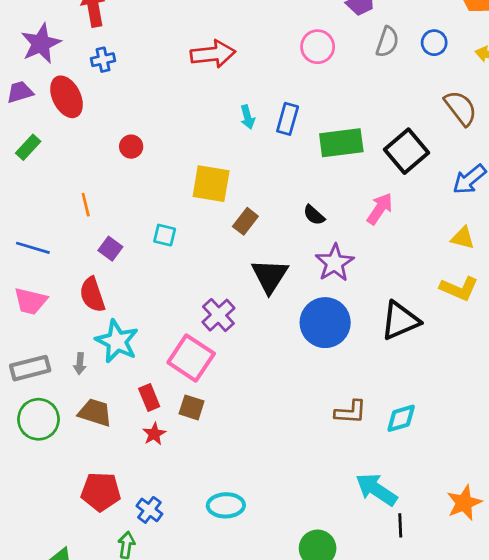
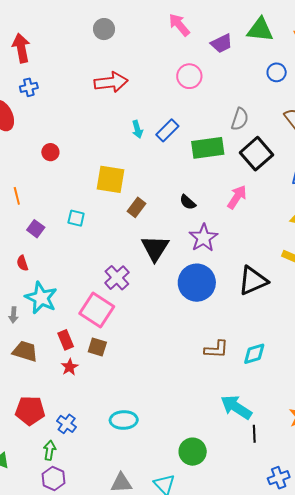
gray semicircle: (387, 42) -> (240, 119), moved
blue rectangle: (288, 119) -> (167, 130), turned 30
red semicircle: (92, 295) -> (22, 263), size x0.6

